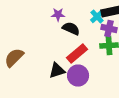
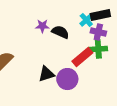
purple star: (58, 14) -> (42, 26), moved
red rectangle: (77, 54) -> (82, 57), moved

